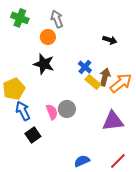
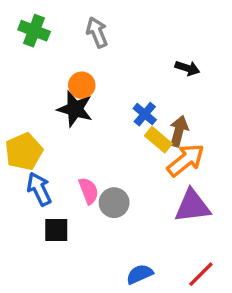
orange circle: (48, 37) -> (82, 85), moved
orange arrow: (121, 83) -> (186, 160), moved
gray circle: (67, 109) -> (114, 203), moved
black square: (33, 135) -> (56, 230), turned 35

